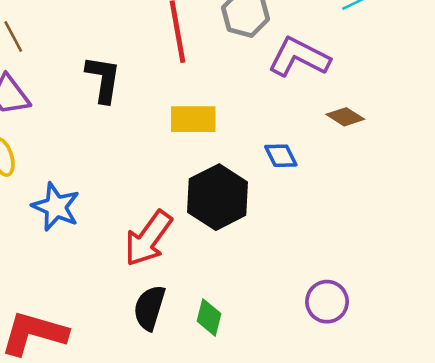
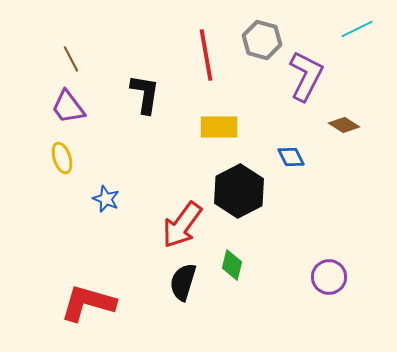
purple L-shape: (299, 57) -> (306, 76), turned 90
blue star: (56, 207) -> (106, 199), size x0.7
green diamond: (209, 317) -> (232, 265), moved

